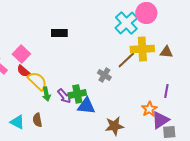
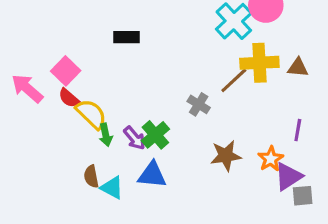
green cross: (77, 94) -> (155, 135), turned -30
blue triangle: (86, 106) -> (152, 175), moved
cyan triangle: (17, 122) -> (112, 188), moved
brown star: (114, 126) -> (226, 156), moved

